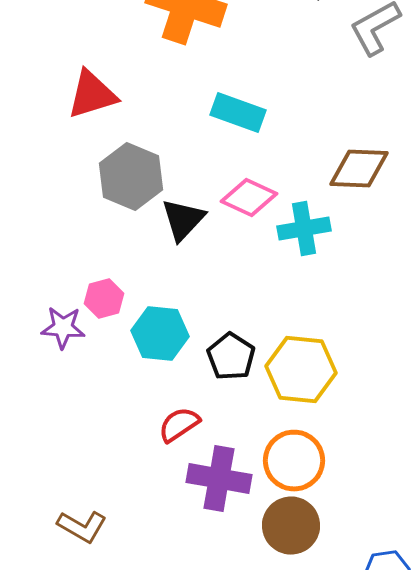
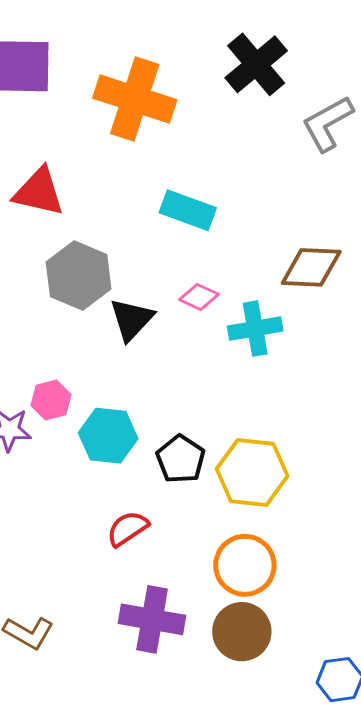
red triangle: (92, 95) -> (39, 192), turned 30
pink diamond: (249, 198) -> (199, 297), size x0.7
purple cross: (219, 479) -> (152, 619), moved

